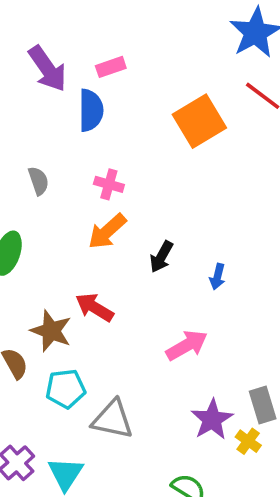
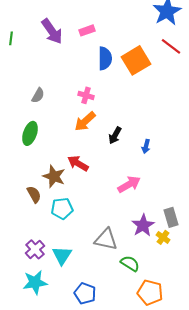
blue semicircle: (91, 110) -> (105, 58), moved
gray semicircle: (38, 181) -> (38, 95), moved, turned 49
gray triangle: (113, 419) -> (106, 239), moved

